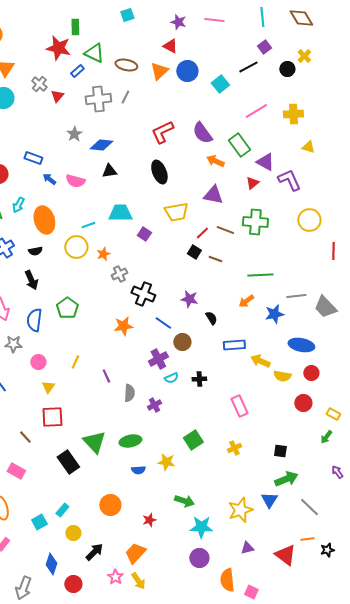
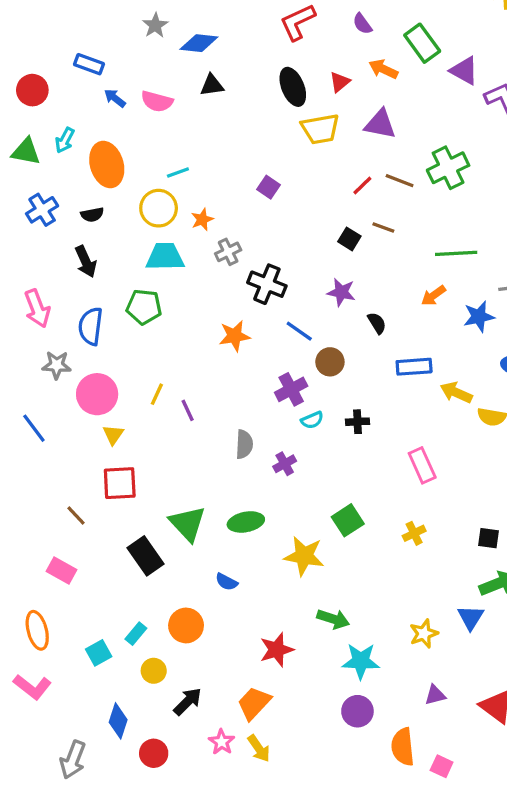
purple semicircle: (202, 133) -> (362, 24), size x0.6
red triangle: (252, 183) -> (340, 82), moved
yellow trapezoid: (176, 212) -> (320, 129), moved
cyan trapezoid: (120, 213) -> (165, 257), moved
green cross: (255, 222) -> (448, 168), turned -30
black square: (194, 252) -> (349, 239), moved
green pentagon: (67, 308) -> (144, 307), turned -30
pink circle: (38, 362) -> (97, 394), size x1.6
purple line: (106, 376) -> (188, 410), moved
yellow star: (166, 462) -> (304, 556), size x1.4
blue semicircle: (138, 470) -> (226, 582), moved, turned 32
orange circle: (110, 505) -> (186, 625), moved
yellow star: (240, 510) -> (424, 634), size x0.7
red star: (149, 520) -> (277, 650), size x1.5

